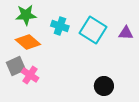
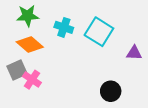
purple triangle: (126, 33) -> (134, 53), moved

